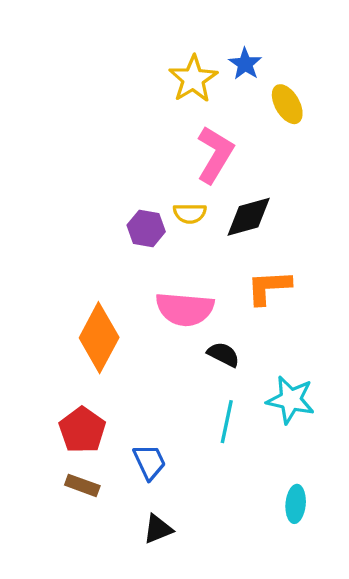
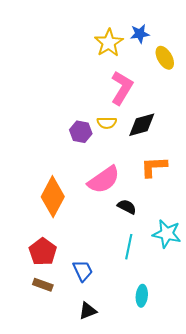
blue star: (245, 64) -> (140, 34), turned 30
pink semicircle: (185, 309) -> (104, 180), turned -40
cyan ellipse: (296, 504) -> (142, 296), moved

